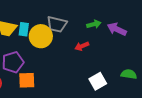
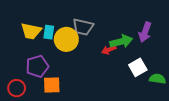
green arrow: (94, 24) -> (121, 41), moved, size x1.5
purple arrow: (117, 29) -> (145, 32), turned -96
white square: (98, 81) -> (138, 67), moved

